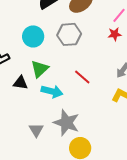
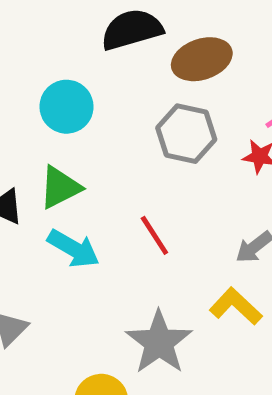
gray hexagon: (69, 34) -> (186, 134), moved
gray star: (66, 123) -> (159, 342), moved

